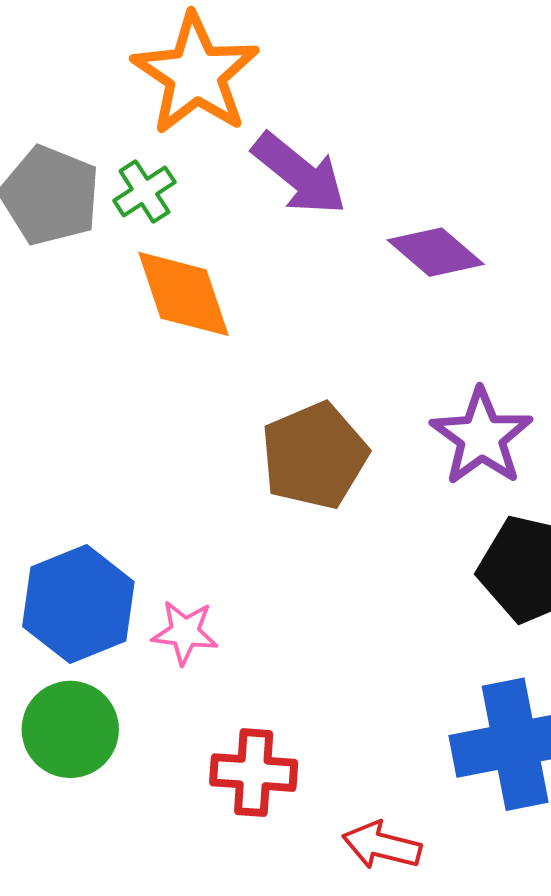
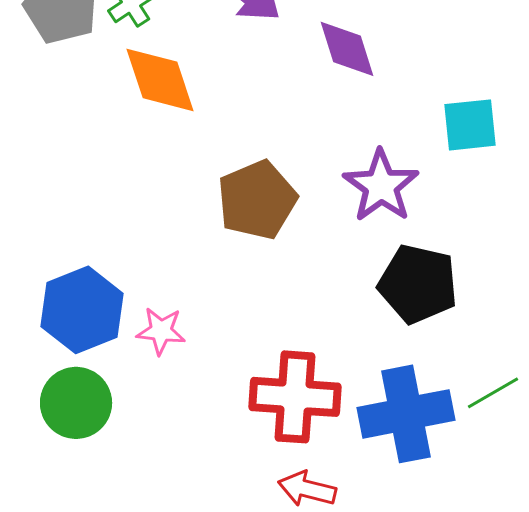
purple diamond: (436, 252) -> (347, 49), turned 32
red cross: (254, 773) -> (295, 397), moved, size x1.4

